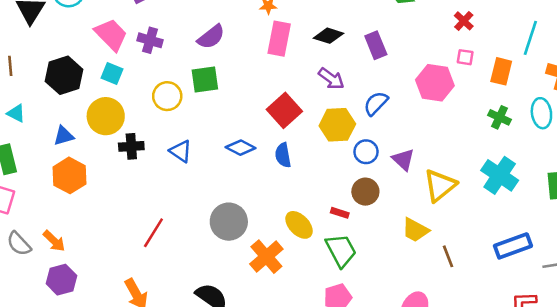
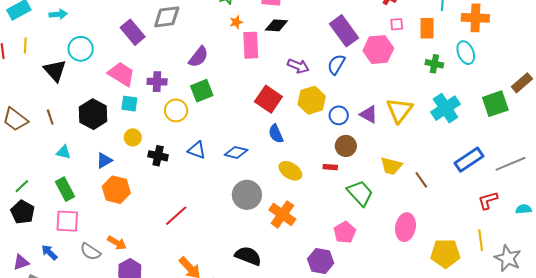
black diamond: (329, 36) -> (276, 25), moved
purple cross: (150, 40) -> (157, 82), moved
purple rectangle: (376, 45) -> (344, 31), moved, size x1.4
blue semicircle: (376, 103) -> (336, 64), moved
yellow circle: (106, 116) -> (133, 137), size x0.6
black cross: (131, 146) -> (158, 156), turned 30
blue diamond: (241, 148) -> (236, 152), moved
cyan cross: (500, 175) -> (445, 108), turned 36
yellow triangle: (440, 185) -> (400, 110), moved
yellow ellipse: (299, 225) -> (290, 171), moved
red line: (153, 233) -> (176, 216), moved, turned 30
green trapezoid: (341, 250) -> (360, 193), moved

